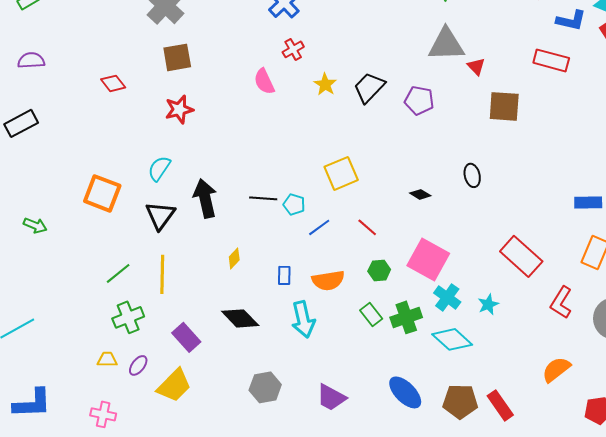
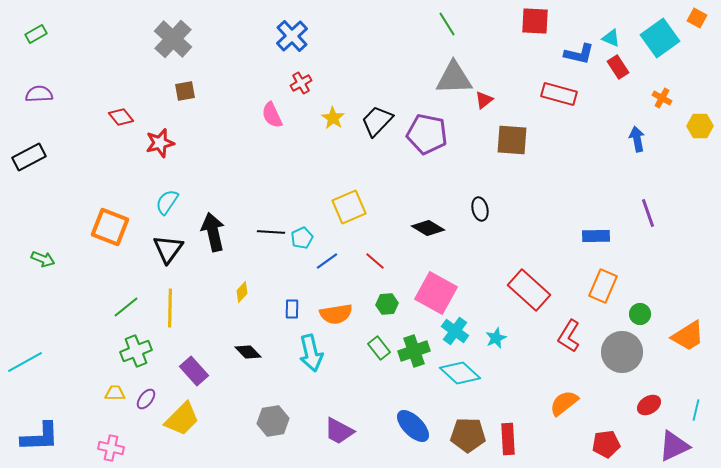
brown square: (177, 57) -> (185, 91), size x0.7
red triangle: (476, 66) -> (484, 100), turned 36
purple pentagon: (419, 100) -> (427, 134), size x1.4
red star: (179, 109) -> (160, 143), moved
black diamond: (420, 194) -> (428, 228), size x1.5
cyan pentagon: (294, 204) -> (302, 238), turned 30
black diamond: (240, 318) -> (248, 352), size x0.7
red rectangle: (500, 405) -> (508, 439), turned 32

